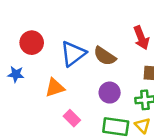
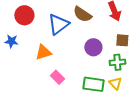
brown semicircle: (105, 56) -> (82, 14), moved
purple circle: (110, 93) -> (93, 47), moved

